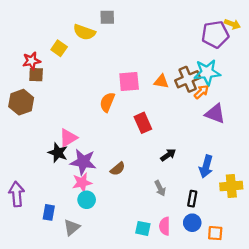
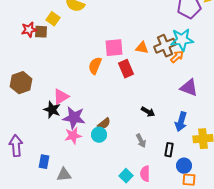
brown square: (36, 75) -> (41, 32), moved
brown hexagon: (21, 102) -> (21, 83), moved
purple triangle: (215, 114) -> (189, 88), moved
red rectangle: (143, 123) -> (126, 69), moved
black arrow: (168, 155) -> (148, 112), turned 64
cyan circle: (87, 200) -> (99, 135), moved
blue circle: (192, 223) -> (184, 166), moved
gray triangle: (72, 227) -> (64, 175), turned 35
cyan square: (143, 228) -> (126, 176), turned 32

